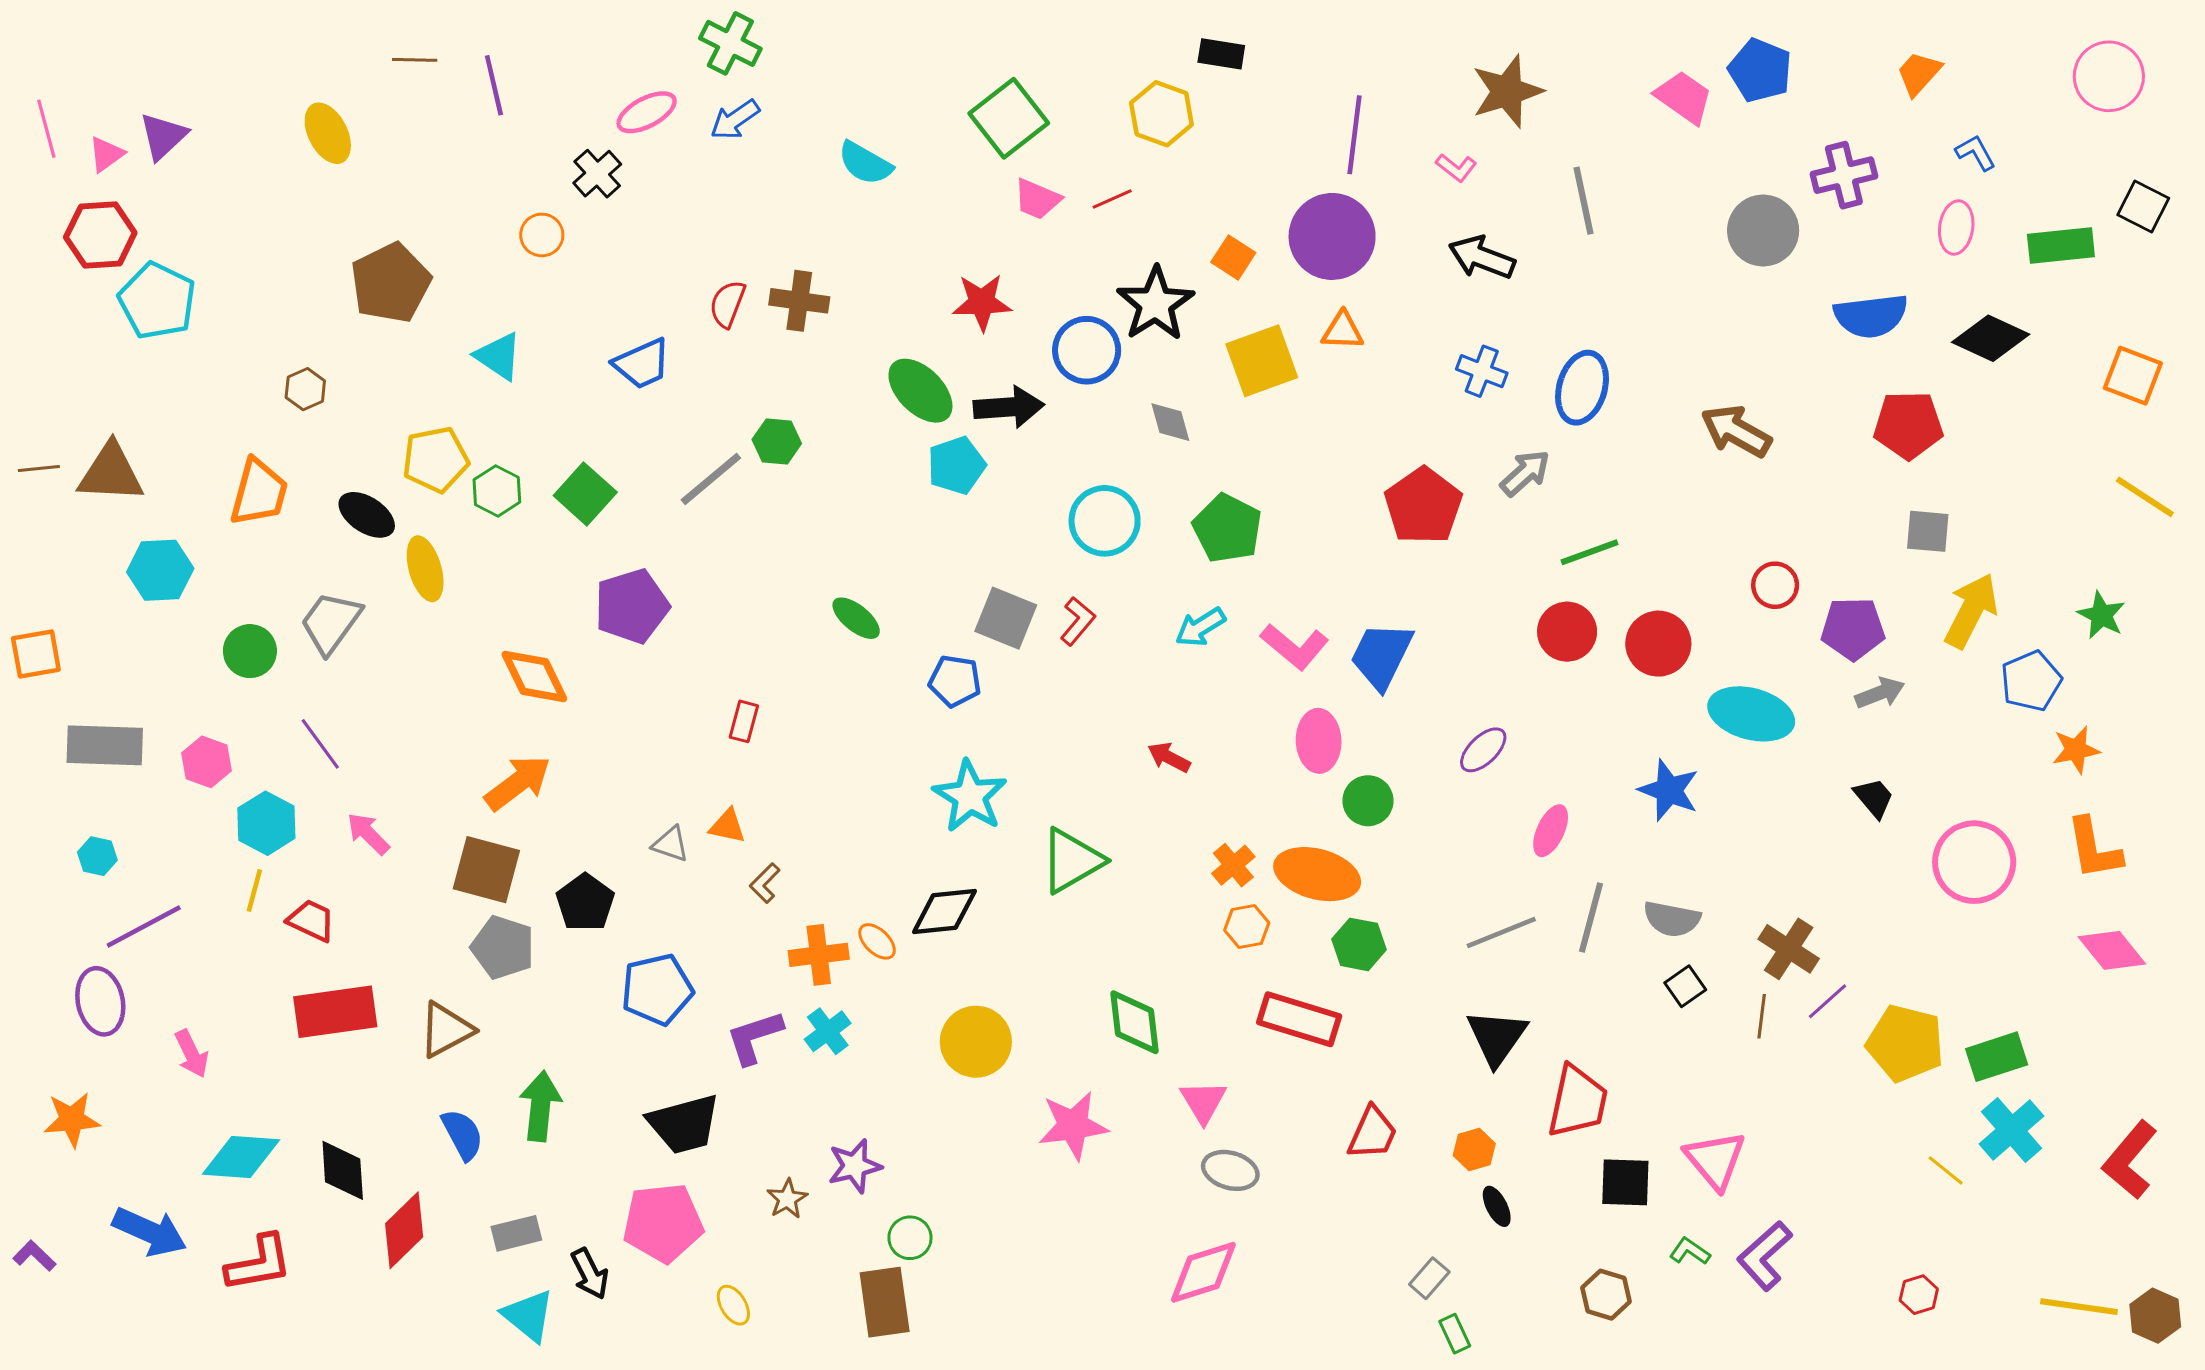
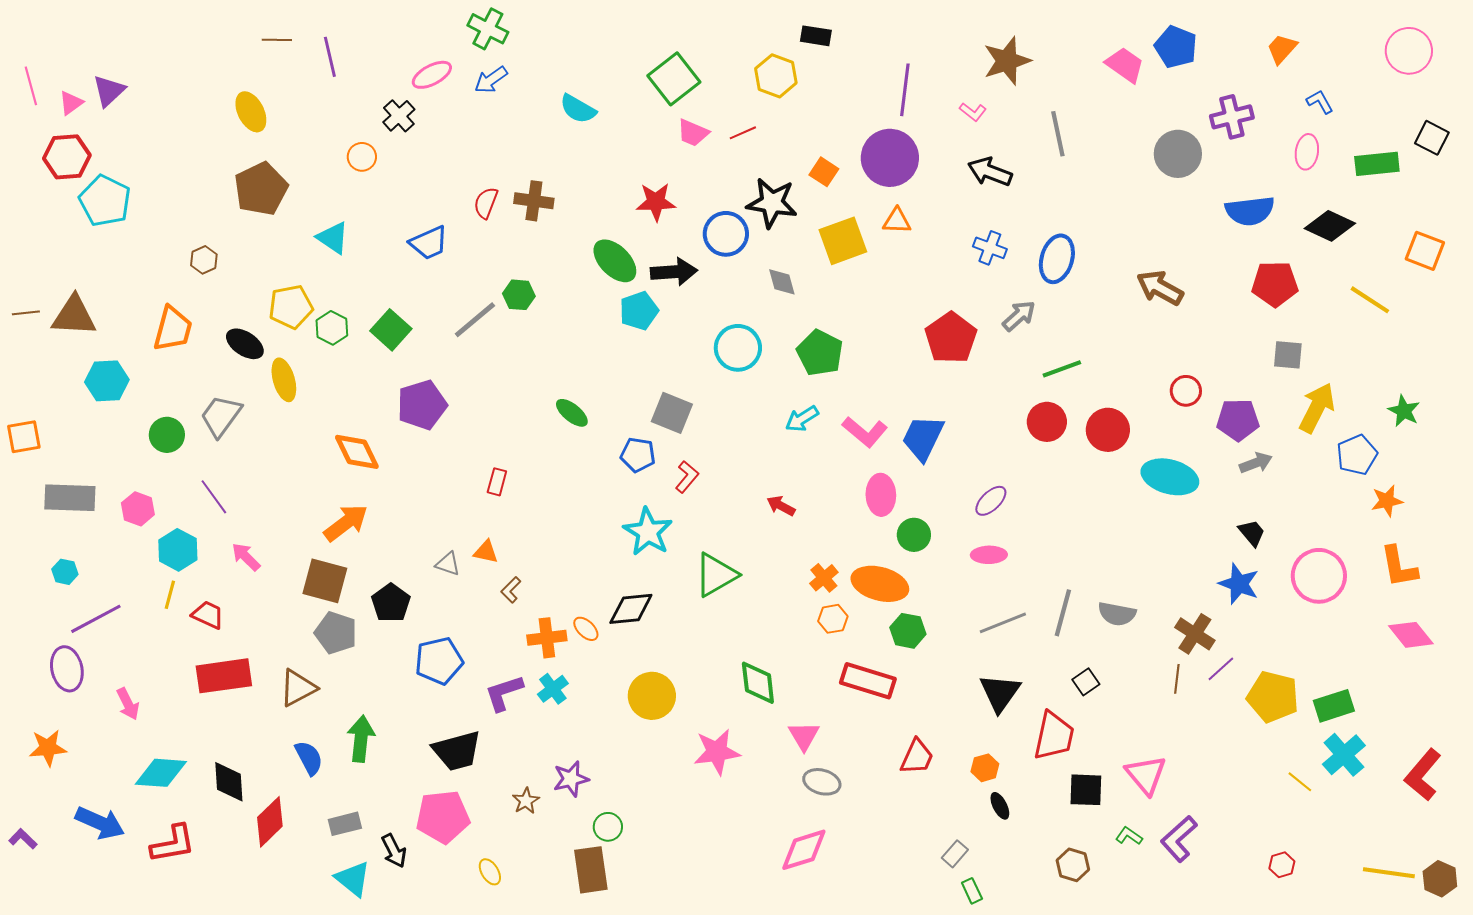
yellow ellipse: (328, 133) -> (251, 112), moved
black star: (1155, 304) -> (772, 203), turned -30
yellow line: (2145, 497) -> (1370, 300), moved
red L-shape: (1078, 621) -> (687, 477), moved
blue star: (1669, 790) -> (1239, 584), moved
pink ellipse: (1551, 831) -> (989, 555), moved, turned 64
black square: (1685, 986) -> (1086, 682), moved

